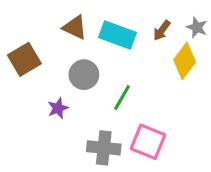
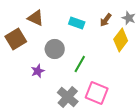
brown triangle: (75, 27) -> (36, 18), moved
cyan rectangle: (117, 35) -> (77, 23), size x0.7
gray cross: (104, 148) -> (68, 97), turned 35

